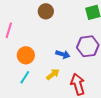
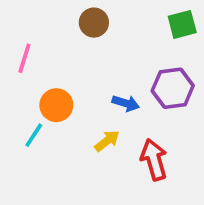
cyan line: (25, 77) -> (34, 135), moved

